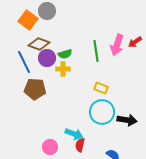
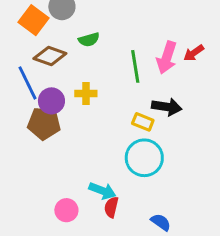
green semicircle: (65, 54) -> (89, 40), moved
purple circle: (47, 58) -> (51, 101), moved
black arrow: (127, 120) -> (167, 107), moved

